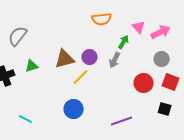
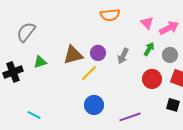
green arrow: (124, 42) -> (149, 49), moved
blue circle: (74, 109) -> (94, 105), moved

